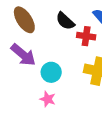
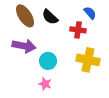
black semicircle: (65, 21) -> (50, 17), moved
purple arrow: (23, 55) -> (24, 46), turned -30

